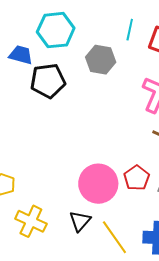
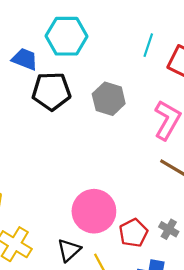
gray hexagon: (101, 60) -> (109, 99), moved
red pentagon: (137, 178) -> (133, 233), moved

